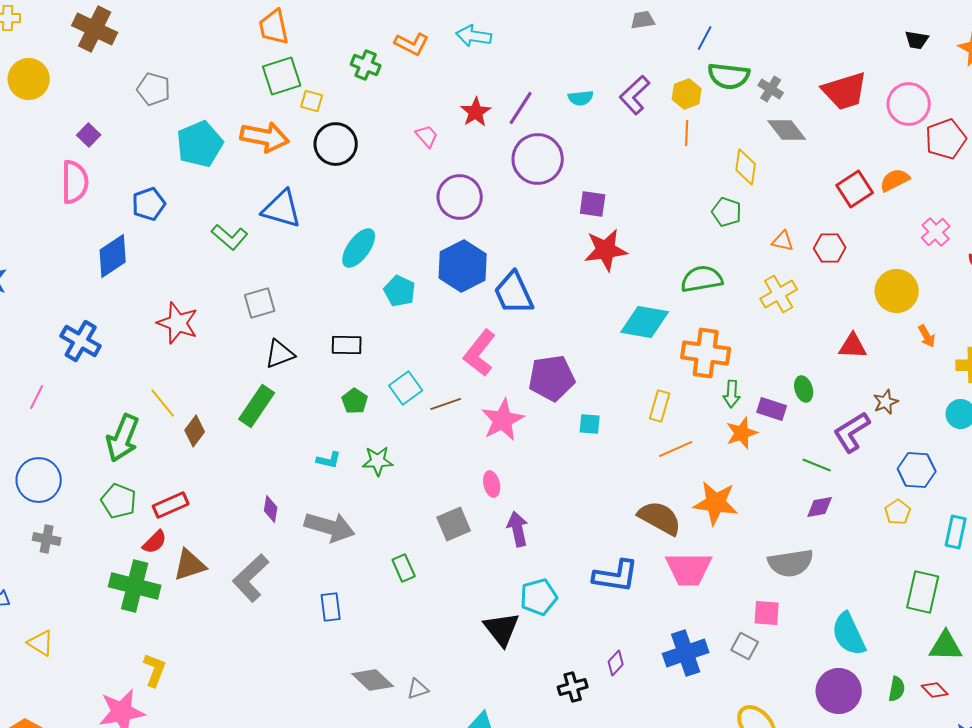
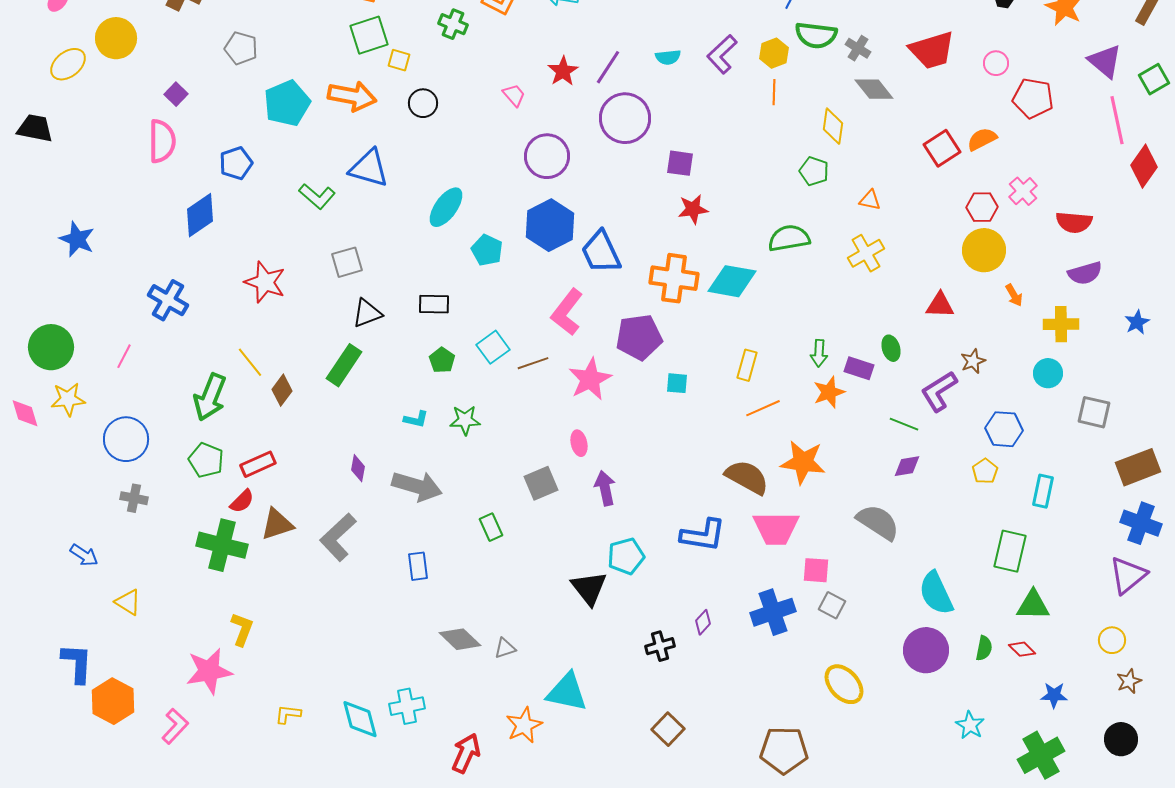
pink circle: (909, 104) -> (996, 63), size x0.6
red pentagon: (946, 139) -> (1033, 98), turned 30
black circle: (336, 144) -> (423, 103), size x0.7
red hexagon: (830, 248) -> (982, 207), moved
red star: (606, 250) -> (693, 209), size x0.7
orange cross: (706, 353) -> (674, 278), moved
gray semicircle: (791, 563) -> (878, 522), turned -138
pink square: (767, 613) -> (816, 570), moved

